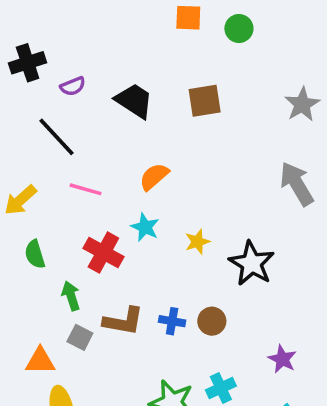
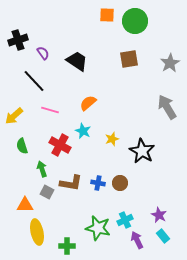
green circle: (239, 28) -> (135, 21), size x1.6
purple semicircle: (73, 86) -> (43, 53), turned -104
brown square: (205, 101) -> (129, 59), moved
purple star: (282, 359) -> (159, 215), moved

